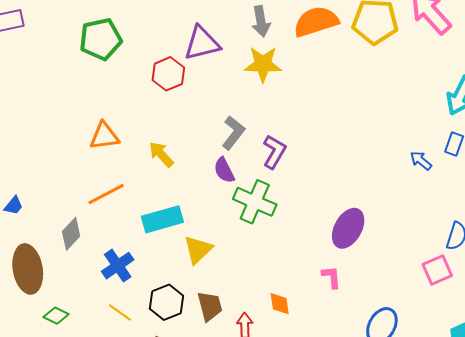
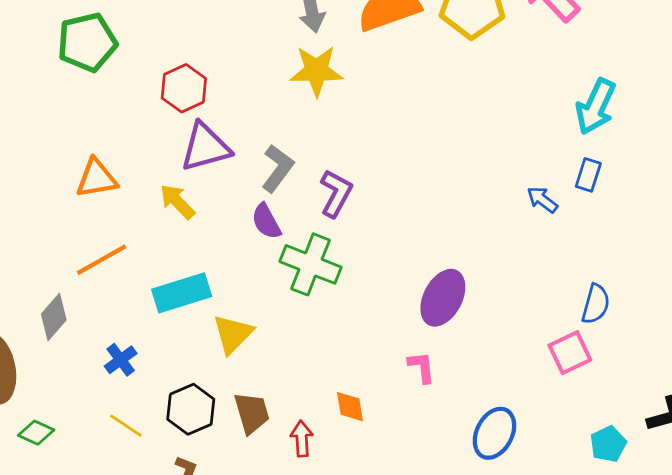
purple triangle: (202, 43) -> (205, 147), moved
blue cross: (118, 266) -> (121, 360), size x0.7

